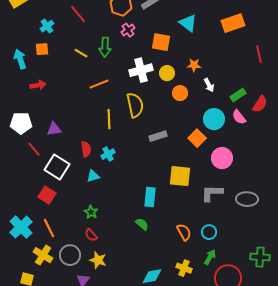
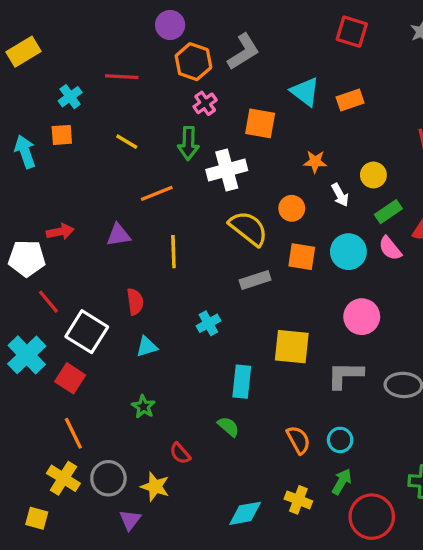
red line: (78, 14) -> (122, 77), turned -48
orange rectangle: (233, 23) -> (350, 100), moved, size x0.7
green arrow: (105, 47) -> (188, 143), moved
yellow circle: (167, 73) -> (373, 175), moved
red arrow: (38, 85) -> (60, 232), moved
yellow semicircle: (135, 105) -> (248, 228), moved, turned -40
purple triangle: (54, 129) -> (118, 235), moved
orange square: (197, 138) -> (302, 257), moved, turned -36
cyan cross: (108, 154) -> (208, 323), moved
cyan cross: (21, 227) -> (27, 355), moved
red semicircle: (91, 235) -> (180, 453), moved

